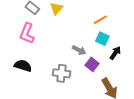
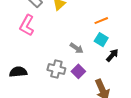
purple square: (92, 64) -> (78, 71), moved
black semicircle: (23, 66) -> (18, 72), moved, turned -30

